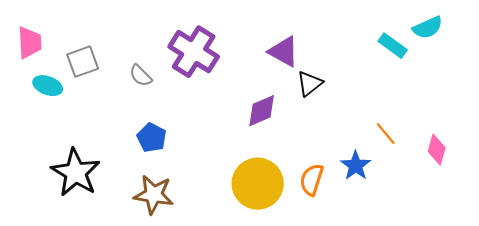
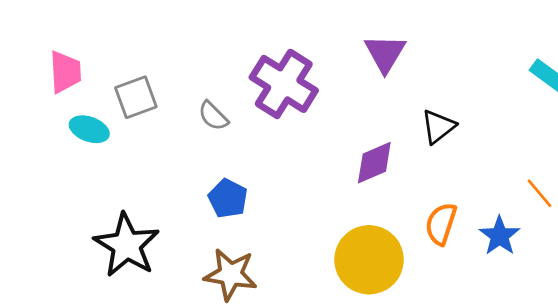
purple triangle: (284, 52) -> (385, 53), moved, turned 32
orange semicircle: (312, 180) -> (441, 224), moved

